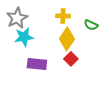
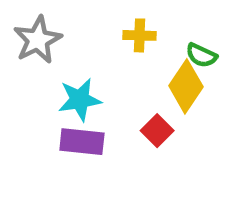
cyan star: (24, 37) -> (80, 100), moved
yellow diamond: (67, 39) -> (186, 86), moved

